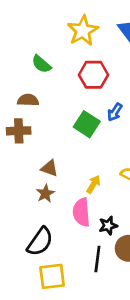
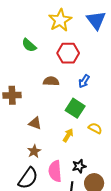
brown semicircle: (28, 100) -> (51, 81), moved
green square: (87, 124) -> (75, 108), moved
brown star: (45, 194) -> (34, 151), moved
pink semicircle: (81, 212) -> (55, 171), moved

